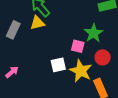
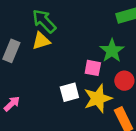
yellow star: (81, 71) -> (98, 98), turned 30

